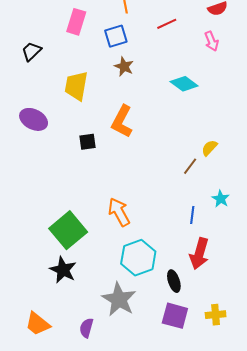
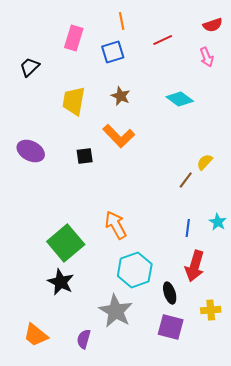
brown star: (124, 67) -> (121, 96), moved
purple ellipse: (34, 119) -> (31, 151), moved
orange L-shape: (122, 121) -> (119, 136), turned -72
cyan star: (221, 199) -> (218, 222), moved
yellow cross: (216, 315) -> (211, 310), moved

